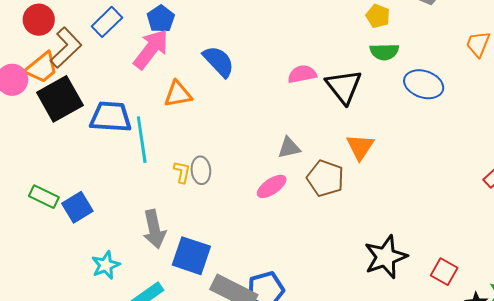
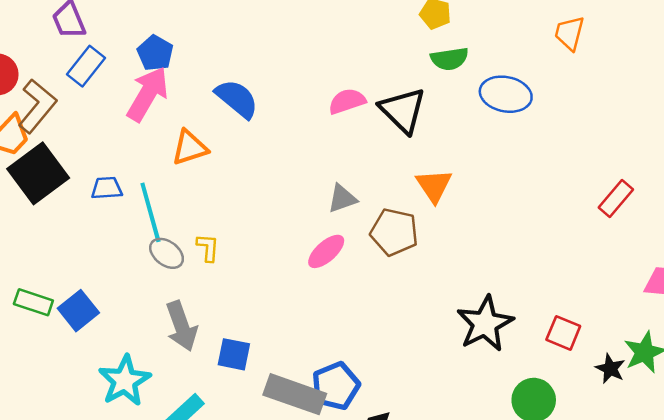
blue trapezoid: (111, 117) -> (107, 188), size x0.6
gray ellipse: (201, 170) -> (167, 253), moved, turned -40
blue square: (191, 256) -> (234, 354), size x0.7
cyan star: (106, 265) -> (125, 381), size x1.4

